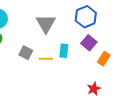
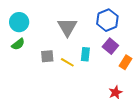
gray square: (26, 53) -> (47, 56), turned -32
yellow line: (46, 59) -> (67, 62), turned 32

